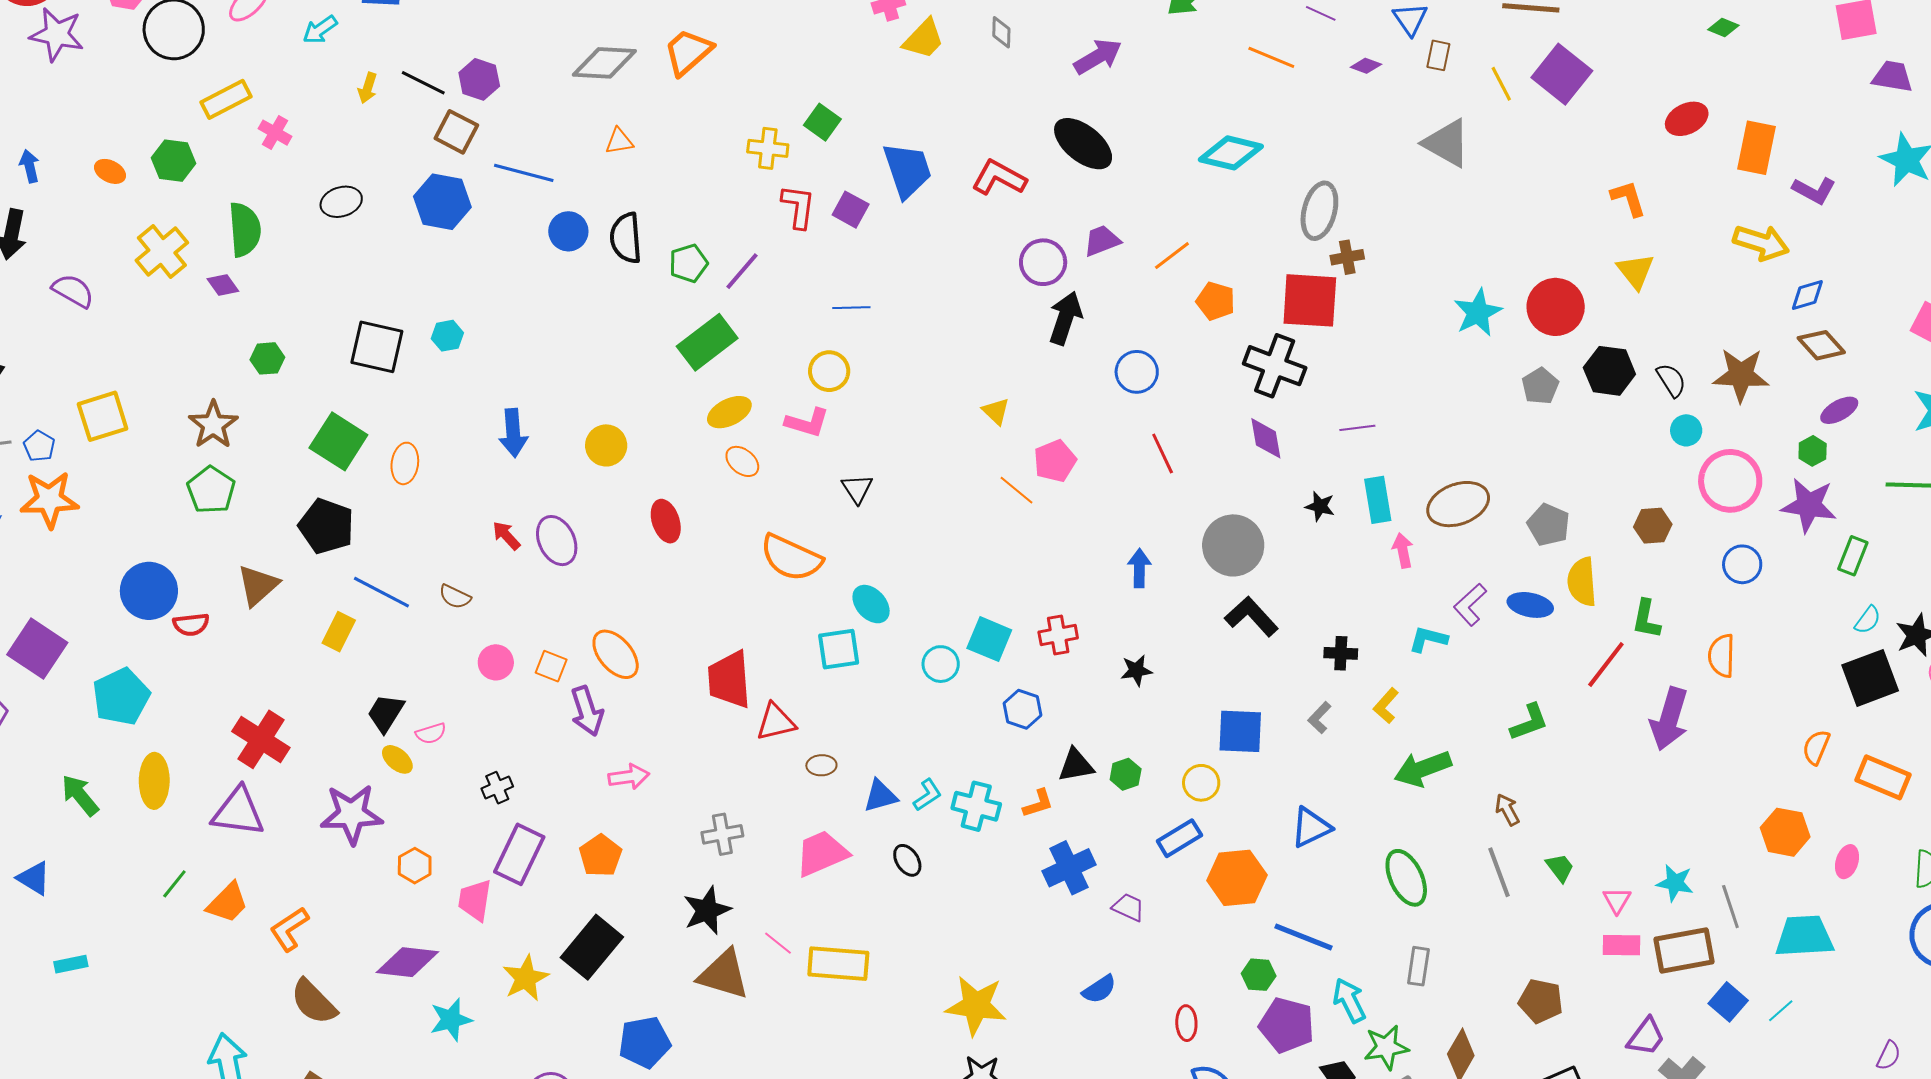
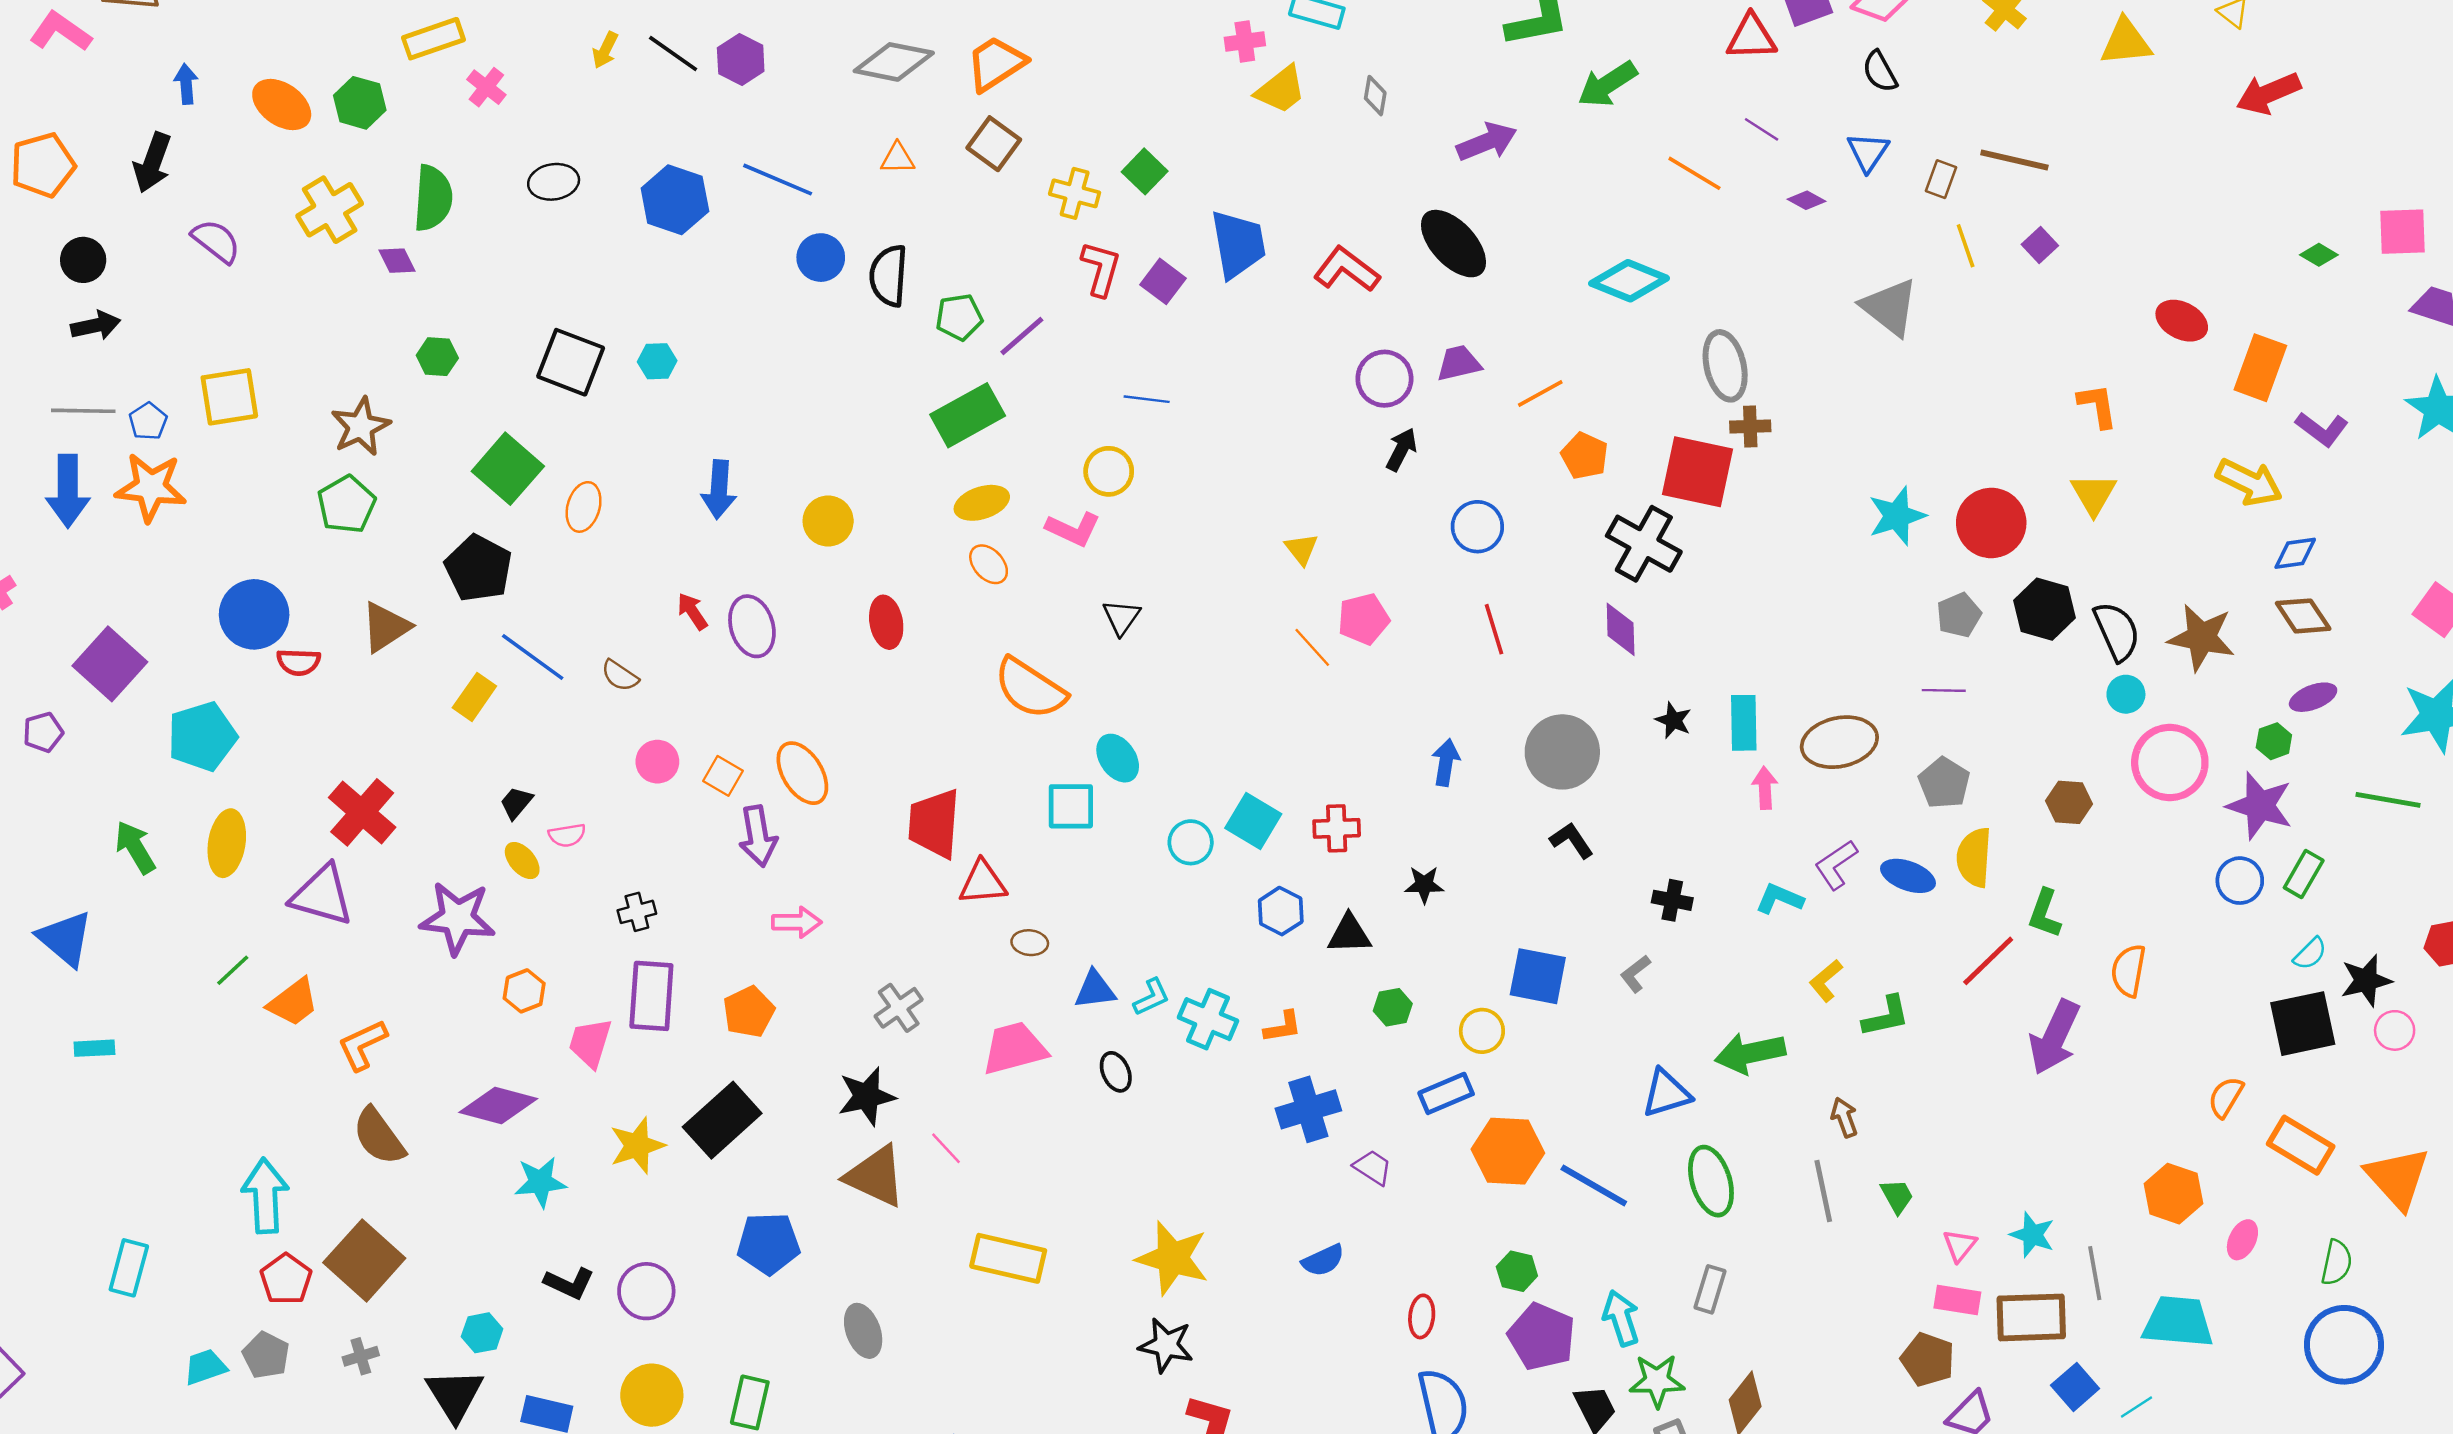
green diamond: (1723, 27) -> (2319, 255), moved
brown rectangle: (1438, 55) -> (1941, 179), moved
purple square: (1562, 74) -> (2040, 245), size x0.5
red ellipse: (1687, 119) -> (2182, 321), turned 45
brown square: (456, 132) -> (994, 144), moved
orange ellipse: (110, 171) -> (282, 105), size x1.6
gray ellipse: (1319, 211) -> (1725, 366), turned -36
black arrow: (1065, 318) -> (1401, 449), size x0.7
black semicircle: (1671, 380) -> (2117, 631), size x1.4
purple line: (1357, 428) -> (1944, 690), moved
blue circle: (1742, 564) -> (2240, 881), moved
black L-shape: (1251, 617) -> (1572, 840), size x0.7
yellow L-shape: (1386, 706) -> (1826, 981), moved
black trapezoid: (386, 713) -> (516, 803), size x0.7
black triangle: (1076, 765) -> (1349, 934), moved
blue triangle: (1311, 827) -> (1666, 1093), moved
gray cross: (722, 834) -> (899, 1008), turned -33
purple rectangle: (519, 854) -> (651, 996), turned -30
blue triangle: (34, 878) -> (65, 939), size x1.4
blue line: (1304, 937) -> (1594, 1185), moved
yellow rectangle: (838, 964) -> (1008, 1258), moved
brown pentagon: (1541, 1001) -> (1928, 1359), moved

